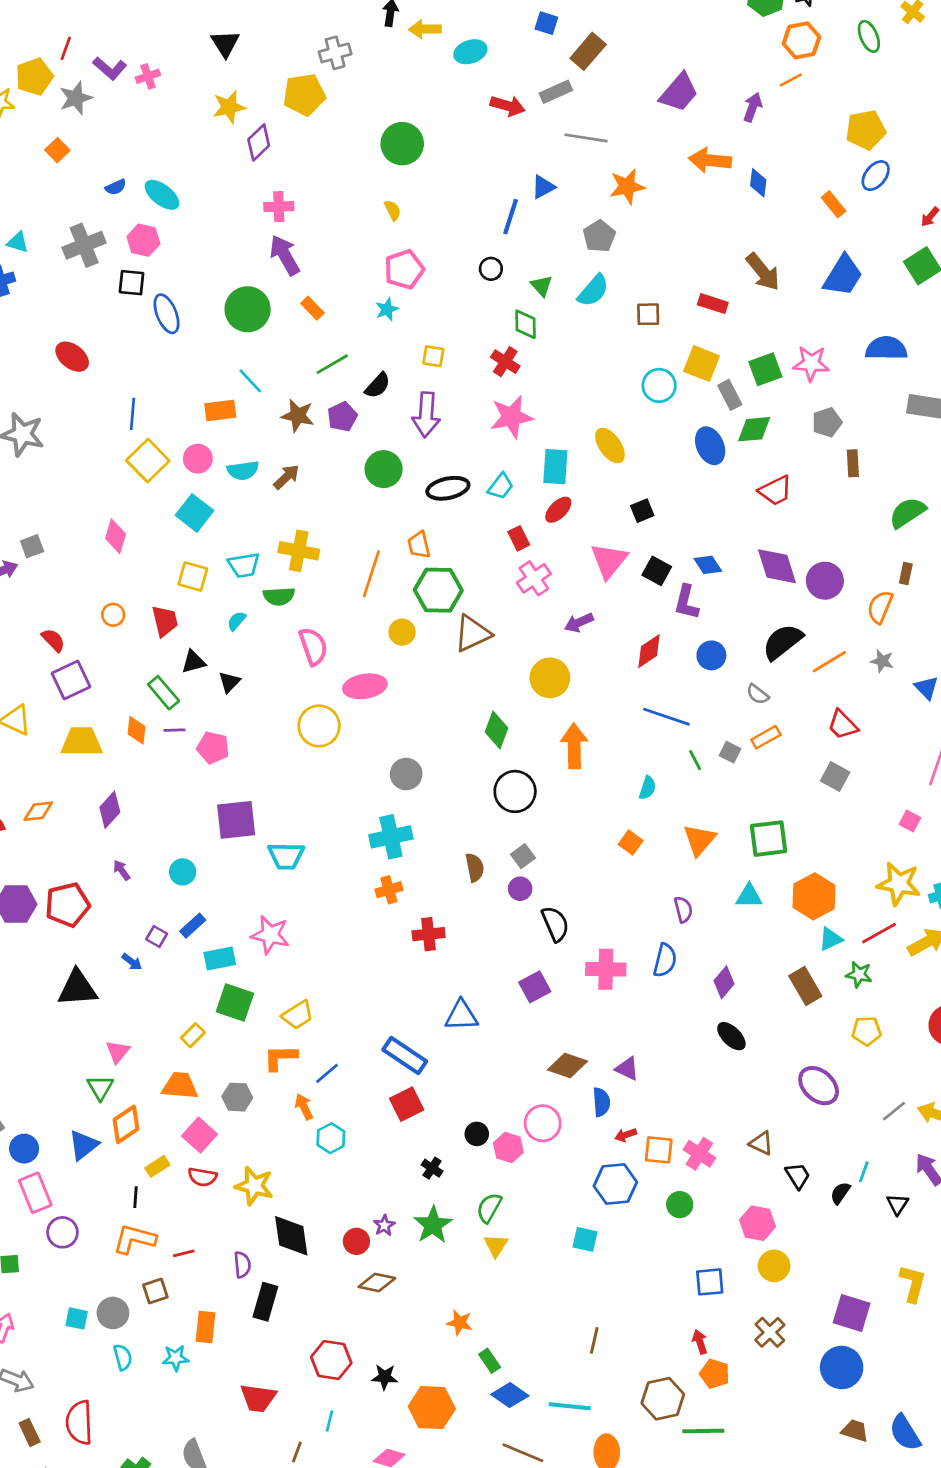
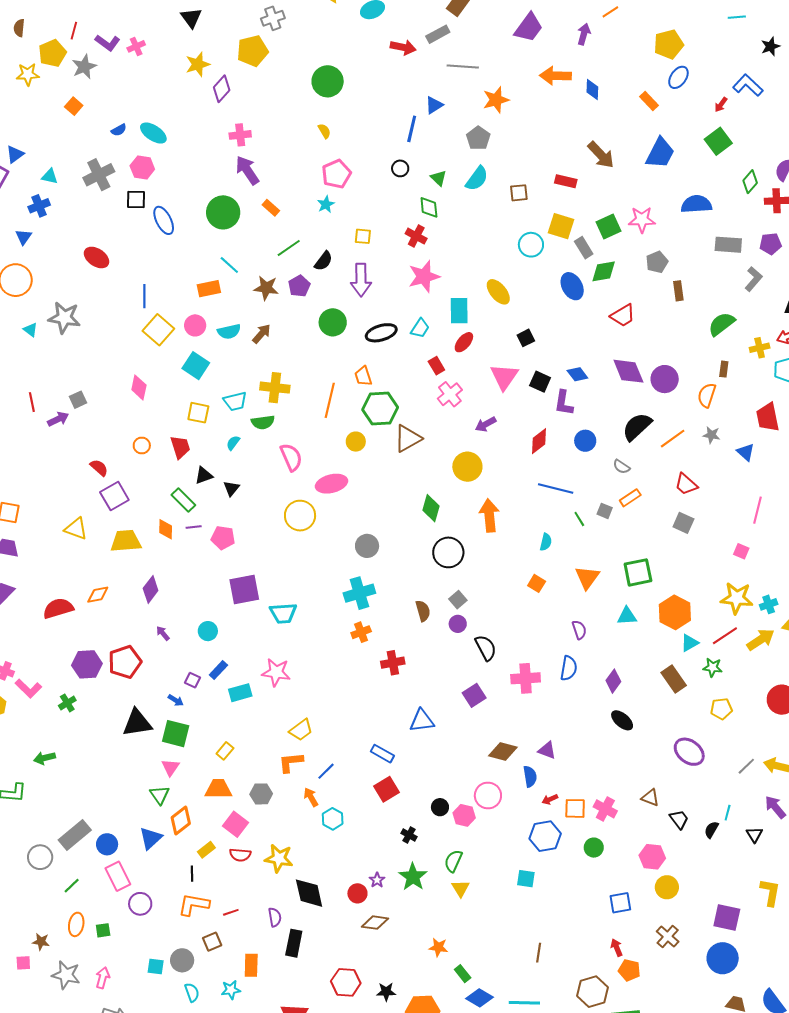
green square: (235, 1002) -> (176, 734), moved
blue rectangle: (405, 1055) -> (382, 754), size x0.7

